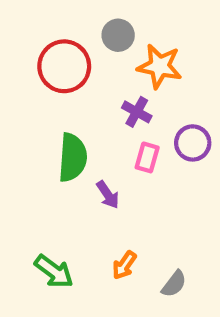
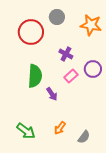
orange star: (160, 66) -> (91, 25), moved
pink rectangle: (147, 157) -> (71, 76), turned 32

